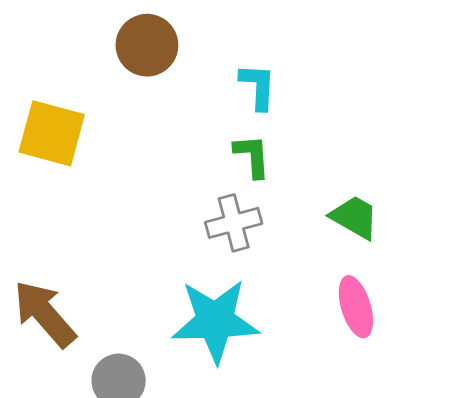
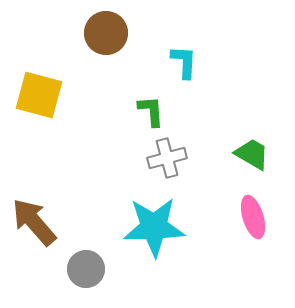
green L-shape: (252, 156) -> (151, 111), moved

